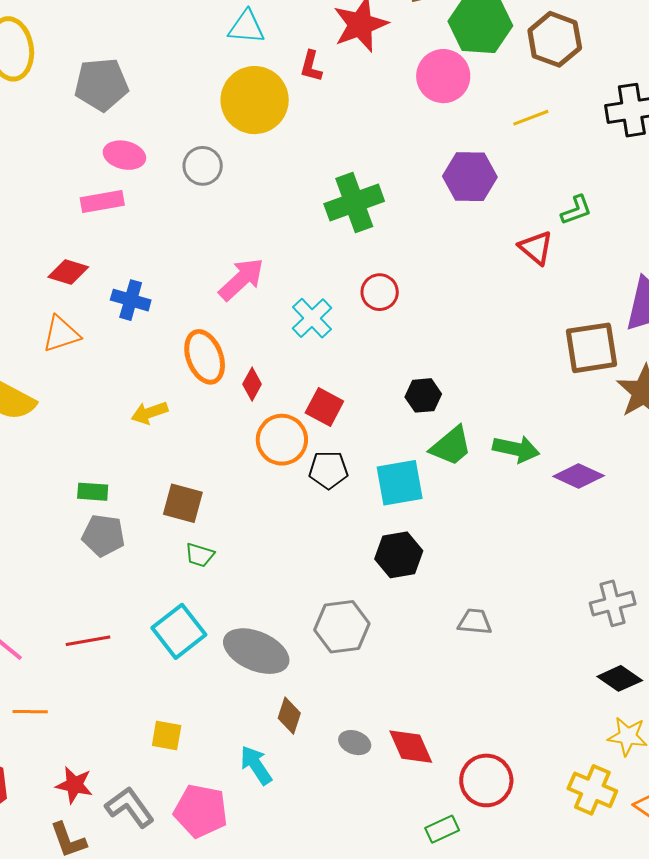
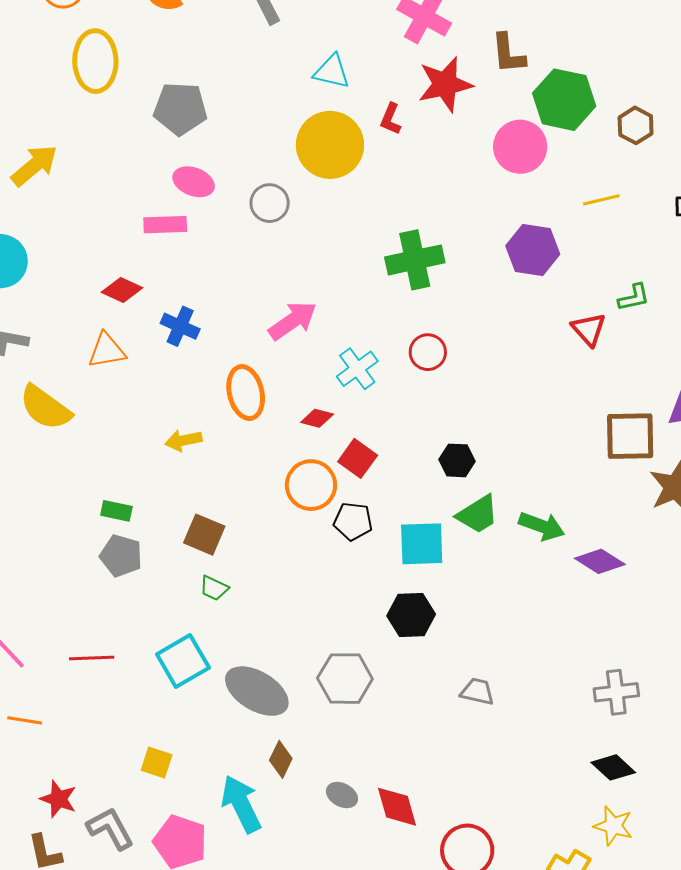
brown hexagon: (555, 39) -> (636, 125), size x0.7
red diamond: (252, 384) -> (317, 418), moved, turned 68
cyan arrow: (256, 765) -> (241, 804), size x1.4

